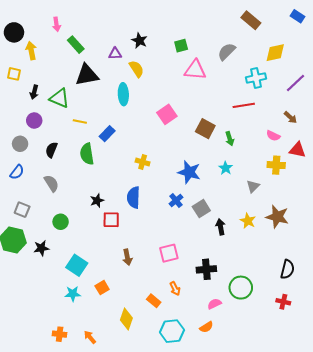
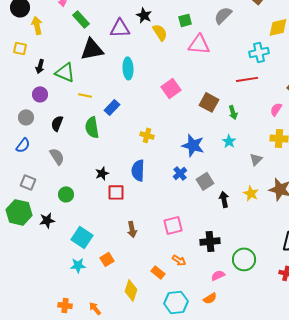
gray semicircle: (227, 52) -> (223, 15), moved
purple triangle: (115, 54) -> (120, 28), size x1.5
yellow semicircle: (136, 69) -> (160, 32), moved
pink semicircle: (273, 136) -> (276, 109), turned 96
orange arrow: (175, 289) -> (179, 260), turned -32

